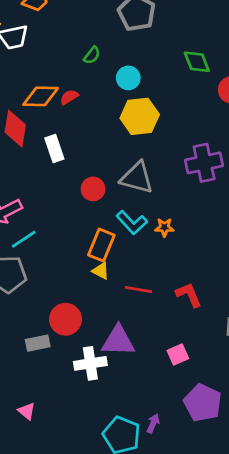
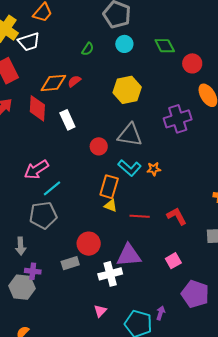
cyan circle: (128, 78) -> (124, 44), moved
pink triangle: (27, 411) -> (100, 311), moved, turned 40

